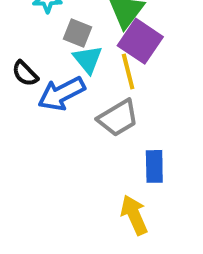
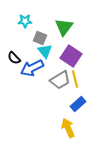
purple square: (140, 41) -> (71, 56), moved
yellow line: (128, 71) -> (75, 79), moved
blue rectangle: (154, 166) -> (78, 104), turned 49

